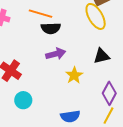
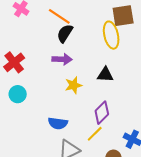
black semicircle: (51, 28) -> (65, 33), turned 108

